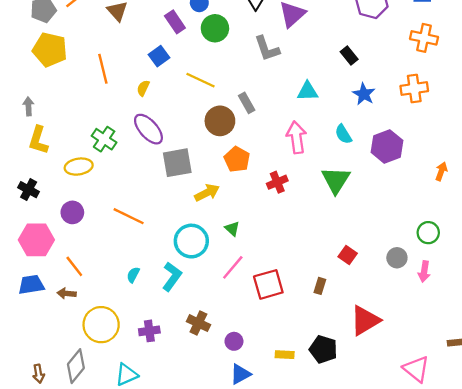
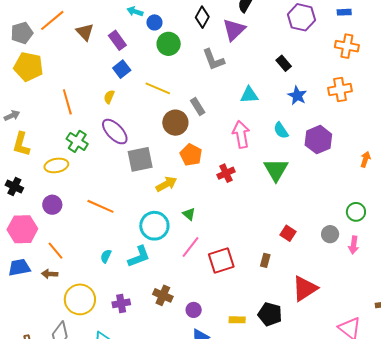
purple rectangle: (175, 22) -> (117, 40), moved
orange line: (103, 69) -> (67, 102), moved
gray arrow: (28, 106) -> (12, 116), turned 70
cyan L-shape: (172, 277) -> (139, 257), turned 35

